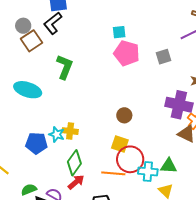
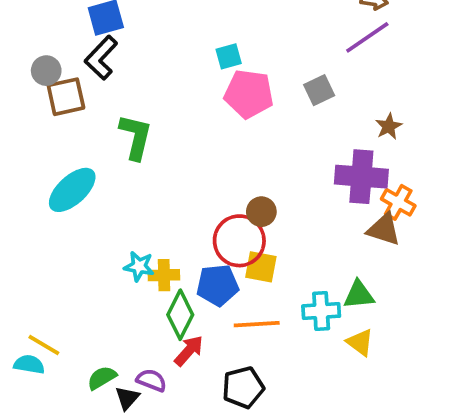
brown square: (31, 41) -> (66, 97), turned 30
cyan ellipse: (28, 90) -> (72, 190), turned -52
yellow cross: (70, 131) -> (164, 275), moved
blue pentagon: (36, 143) -> (218, 285), moved
red circle: (130, 159) -> (239, 241), moved

